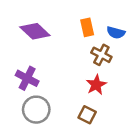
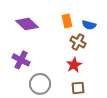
gray circle: (36, 110) -> (40, 84), moved
brown square: (87, 115) -> (78, 88), moved, turned -32

